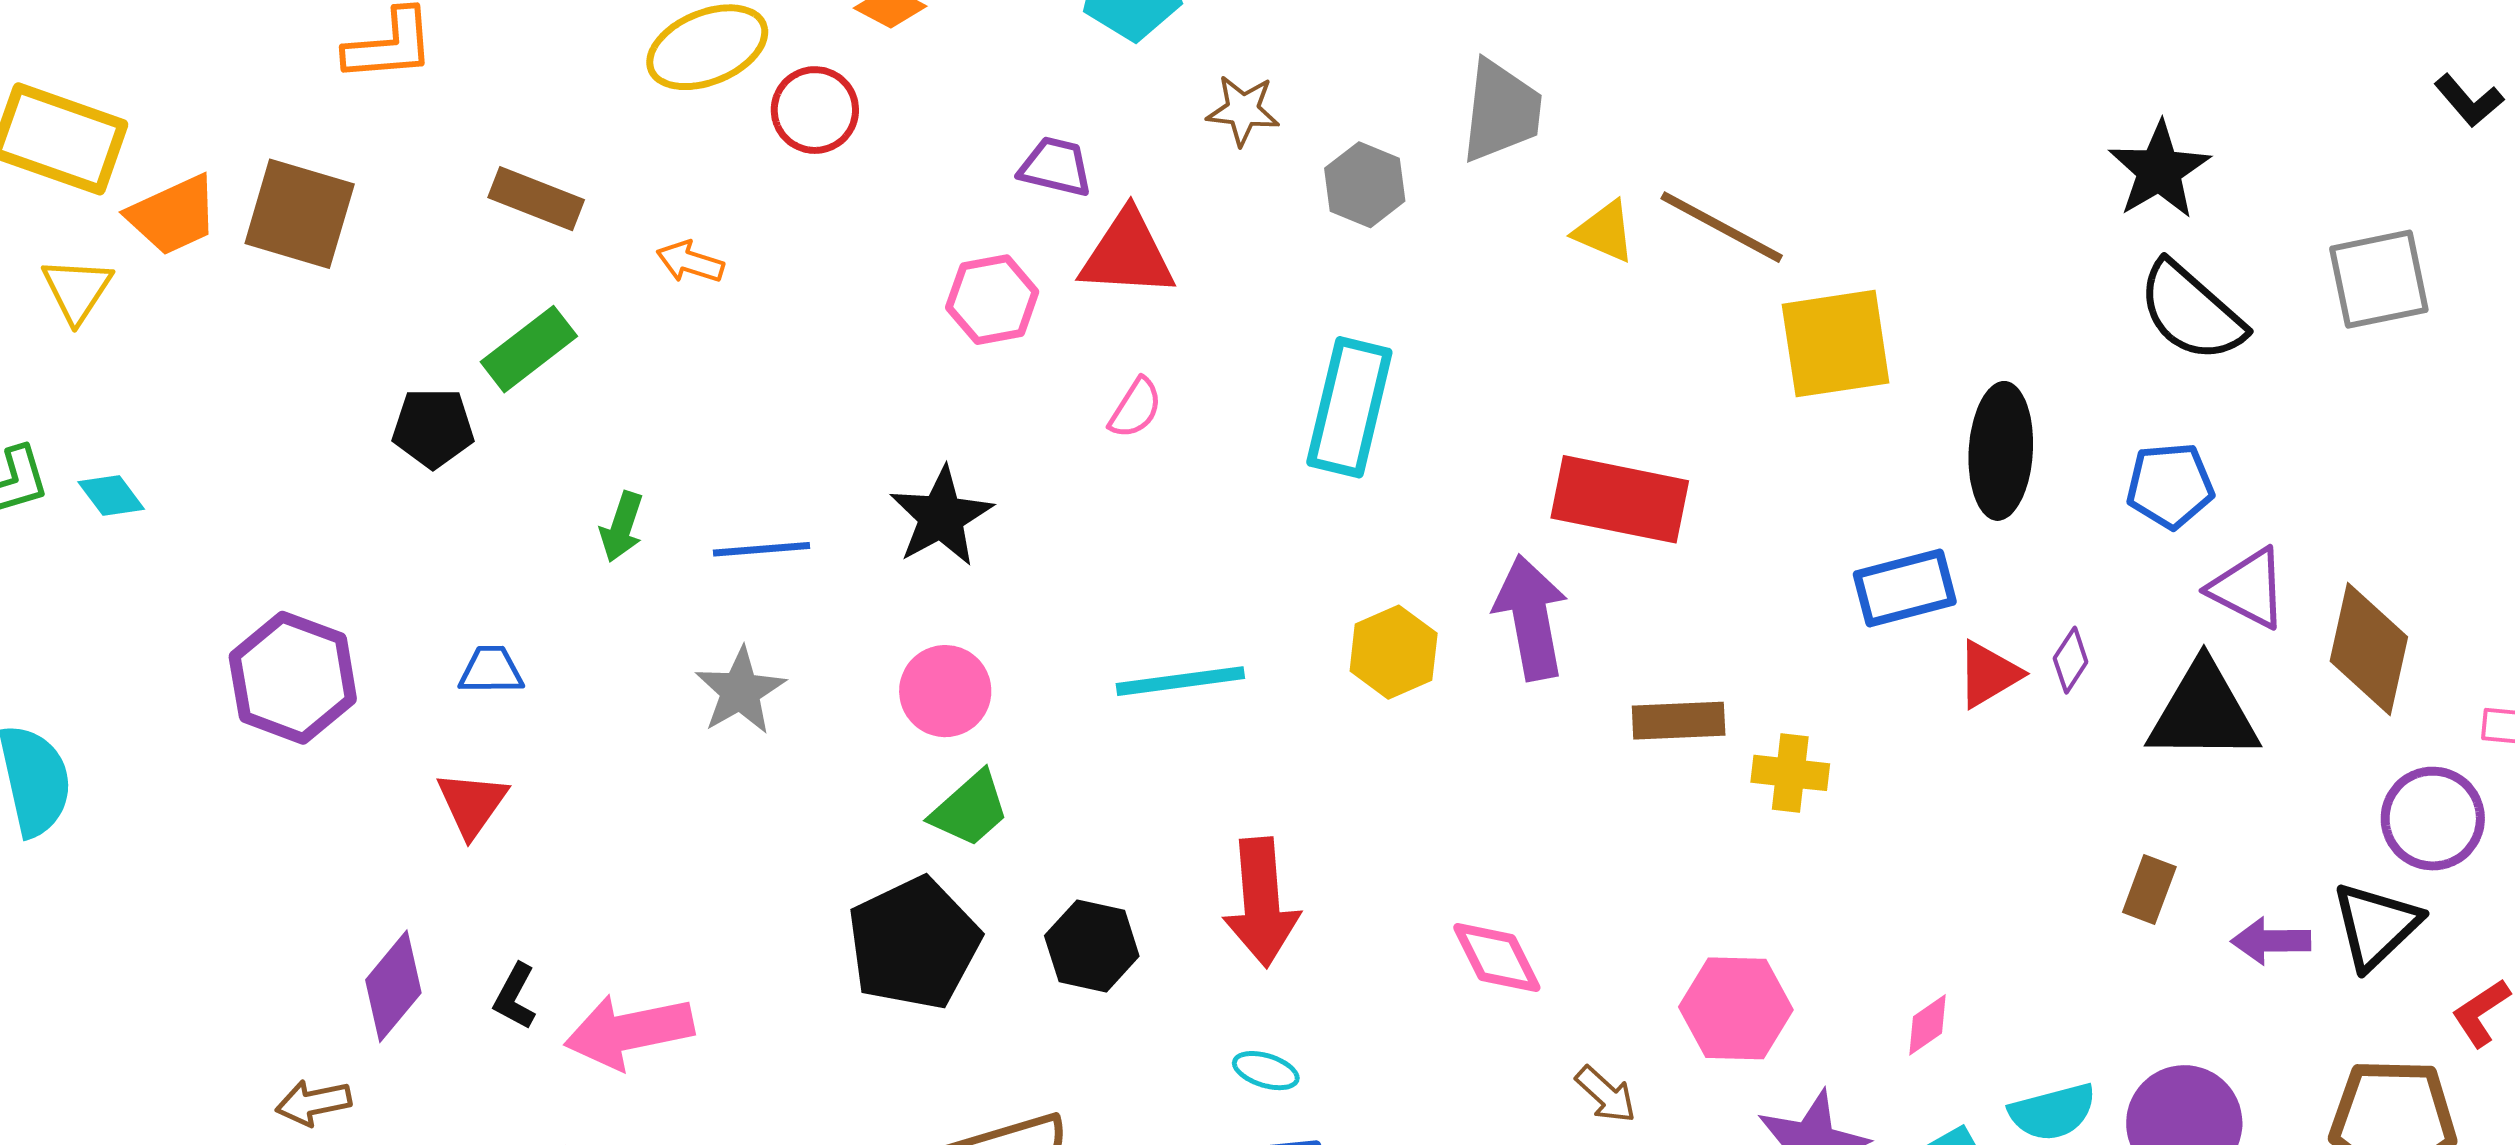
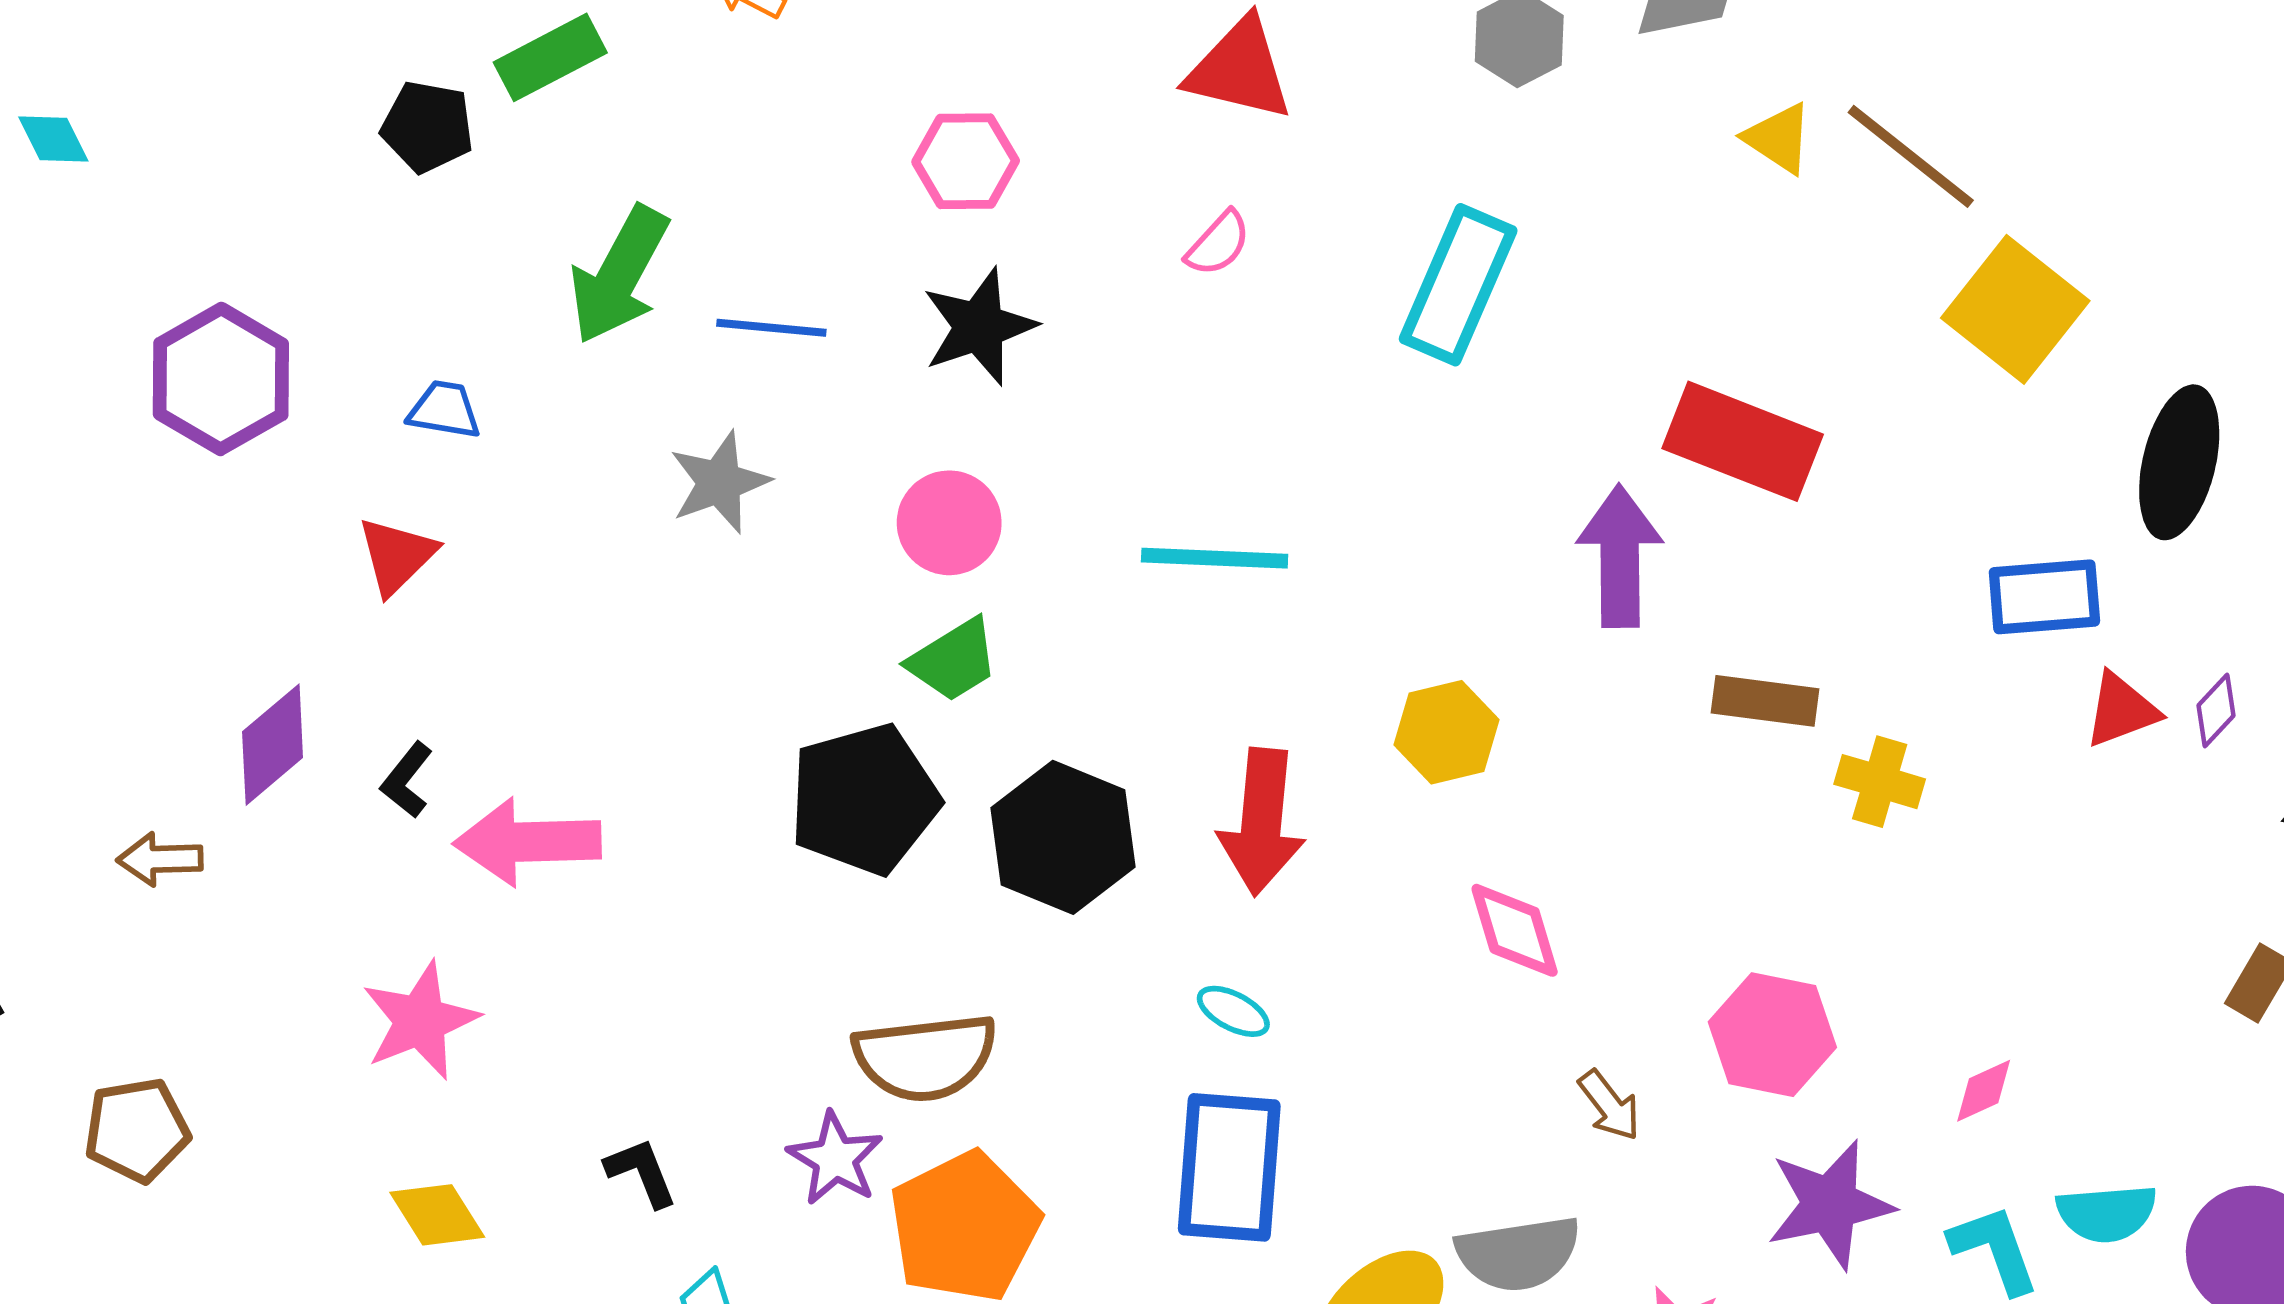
pink hexagon: (992, 300) -> (966, 161), moved
yellow square: (1836, 344) -> (2015, 309), turned 37
green arrow: (622, 527) -> (619, 275), size x1.8
yellow hexagon: (1394, 652) -> (1446, 732), moved
black hexagon: (1092, 946) -> (1063, 837), size x1.4

